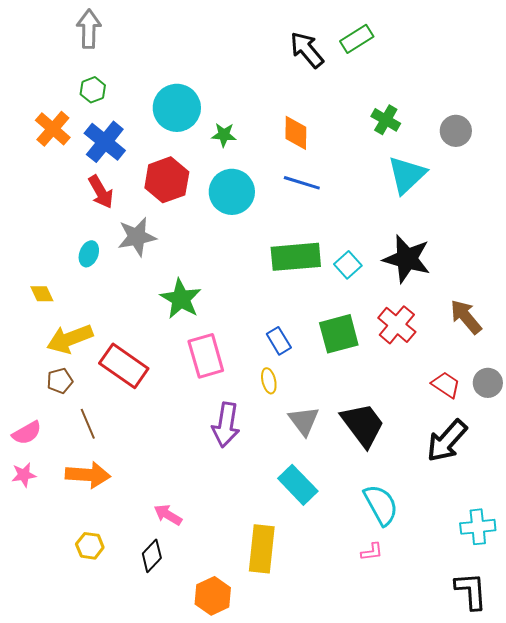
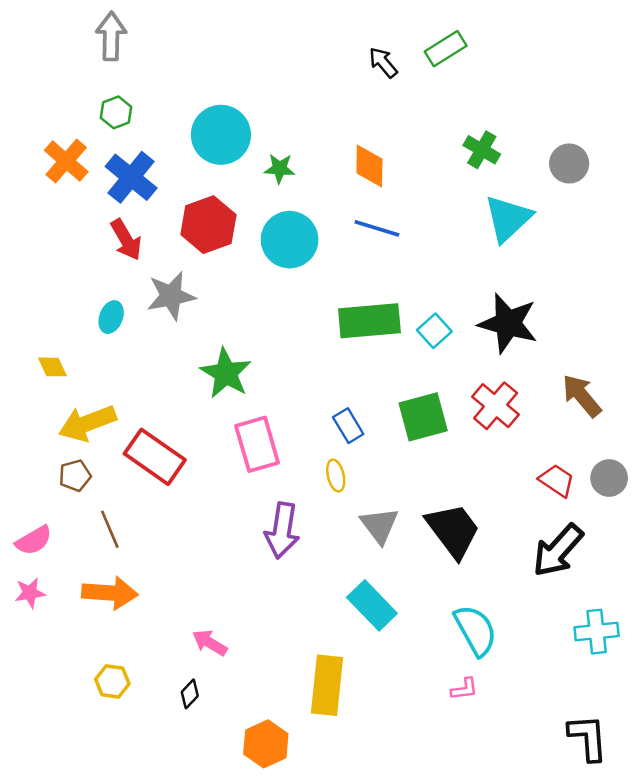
black arrow: (307, 50) -> (383, 62), size x0.7
cyan cross: (478, 527) -> (597, 632), moved
black diamond: (152, 556) -> (190, 694), size x0.7

